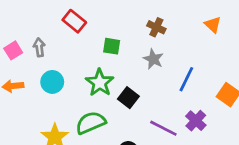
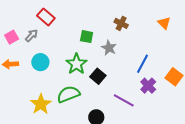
red rectangle: (74, 21) -> (46, 17), moved
gray arrow: (39, 47) -> (32, 35), turned 48
gray star: (153, 59) -> (109, 48), moved
purple cross: (196, 121) -> (148, 86), moved

